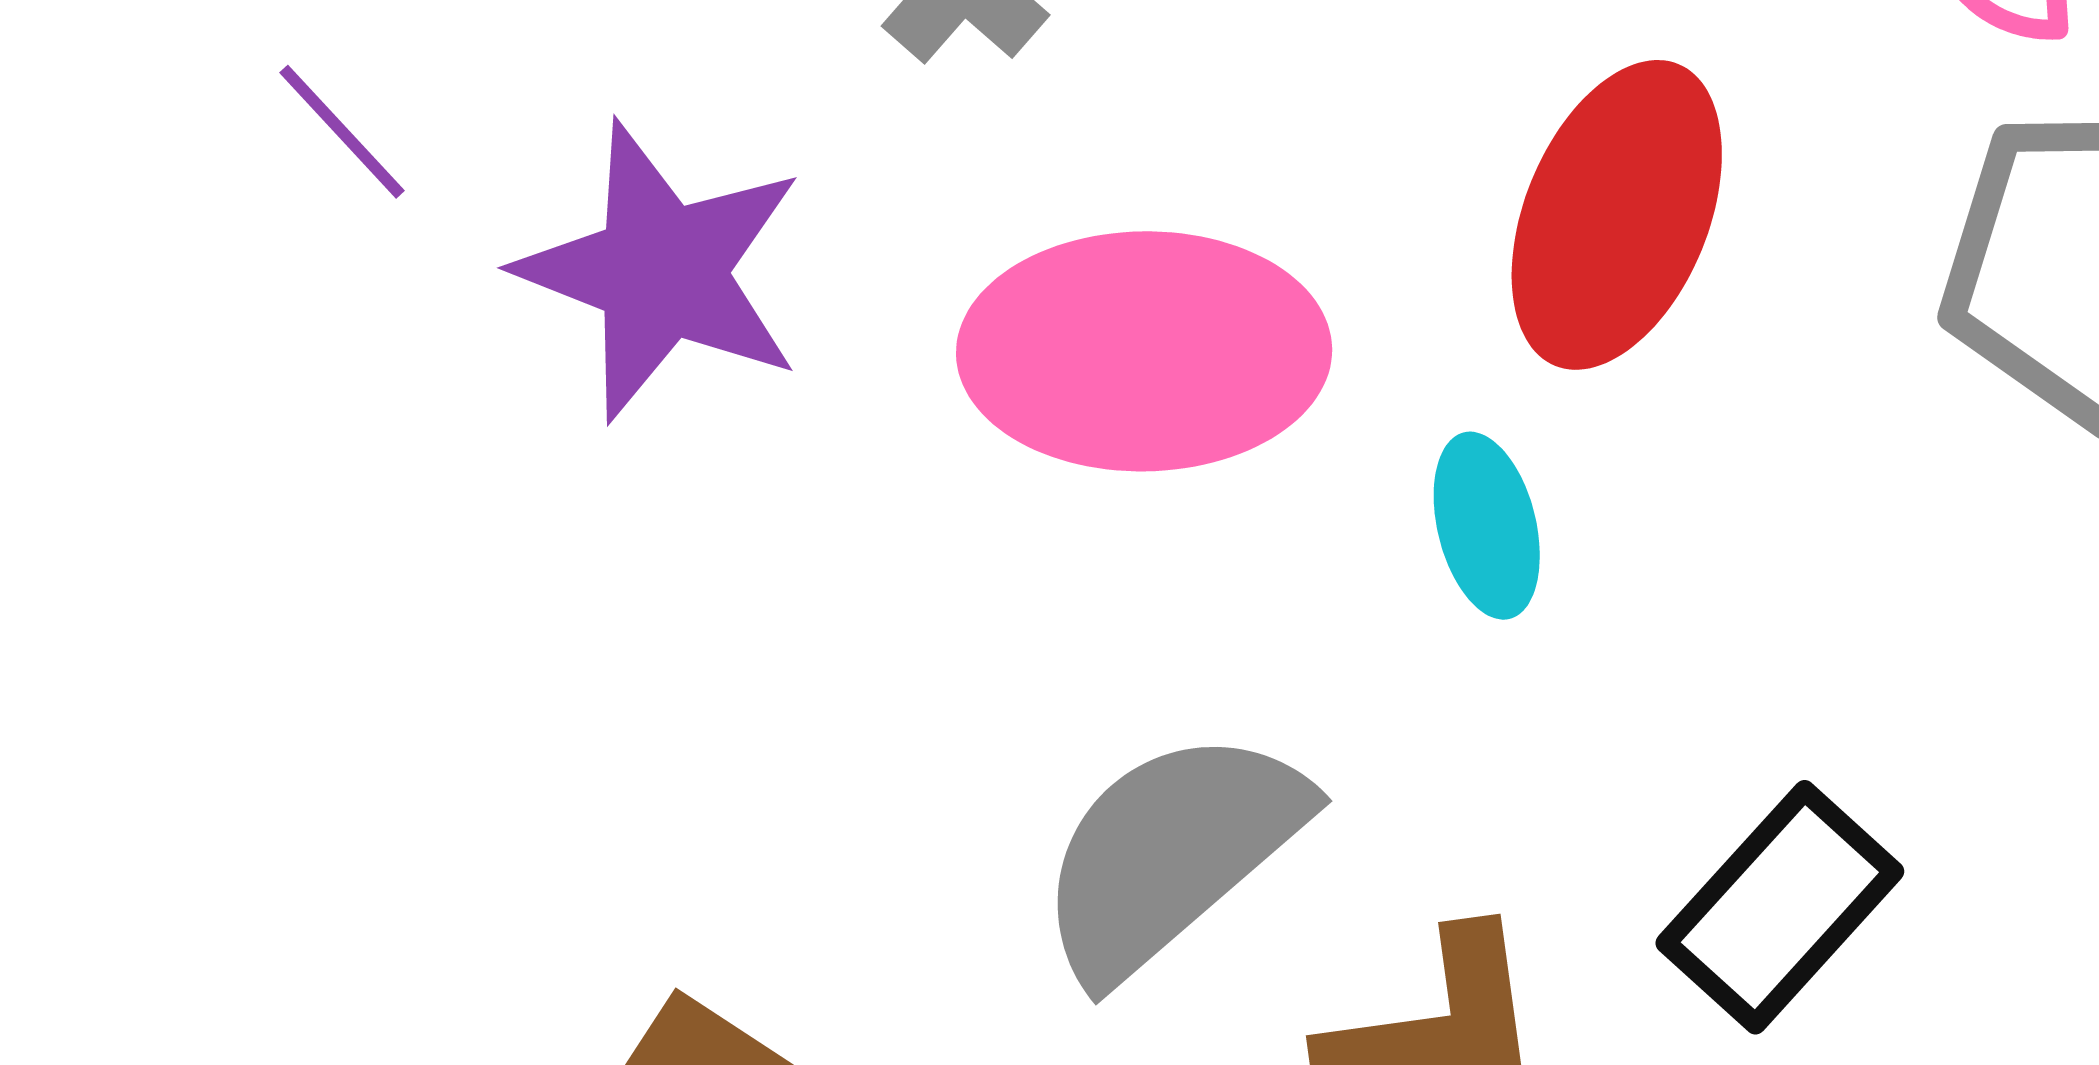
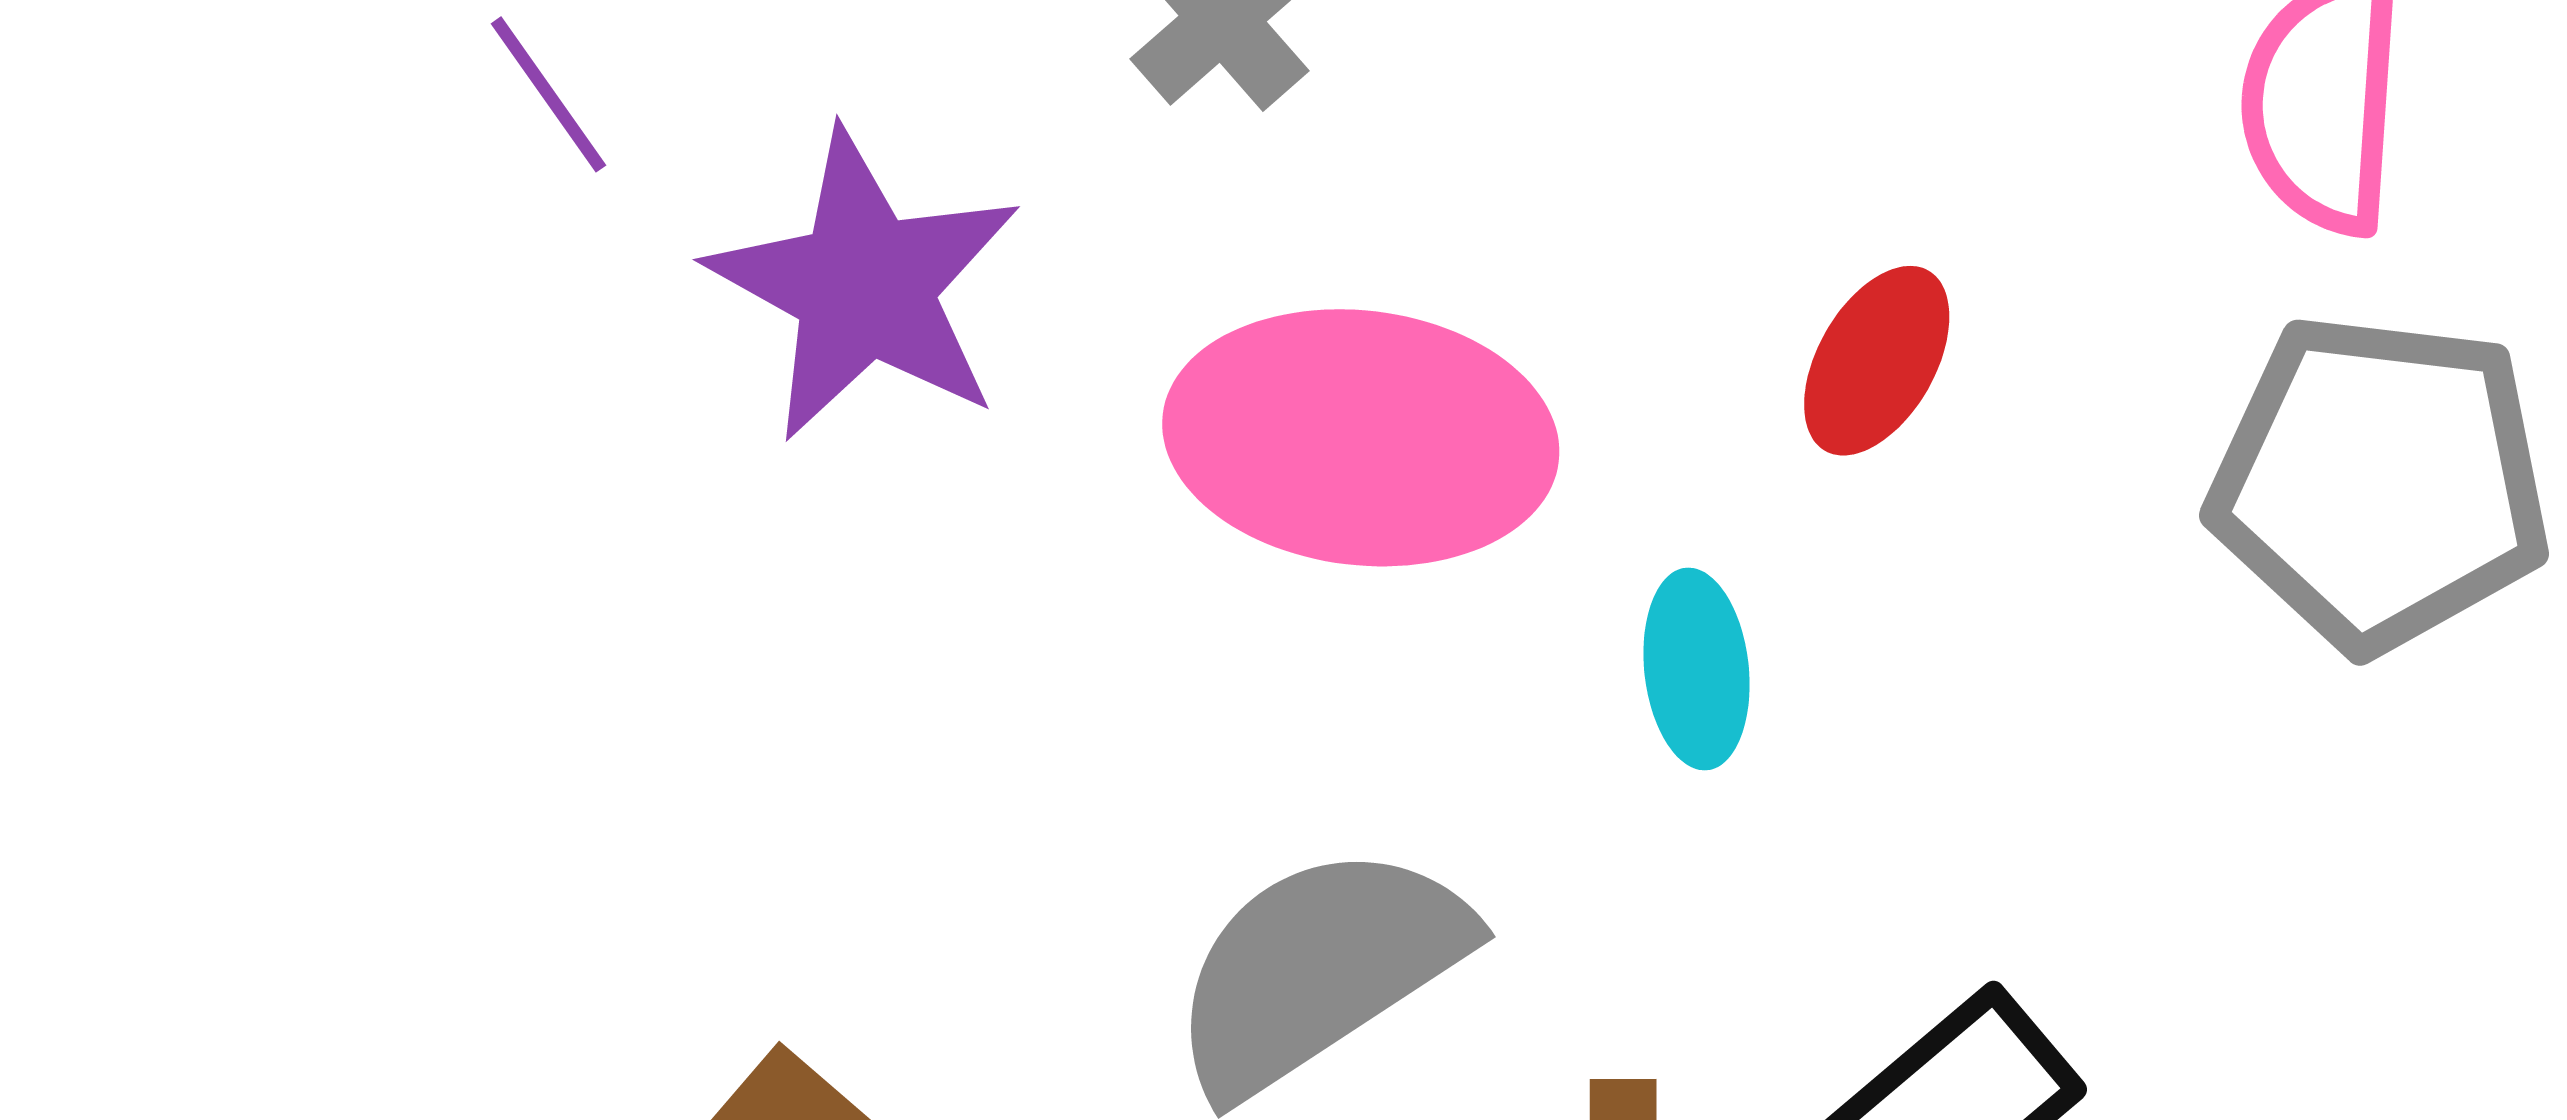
red ellipse: (1617, 215) -> (1877, 361), size x0.6

